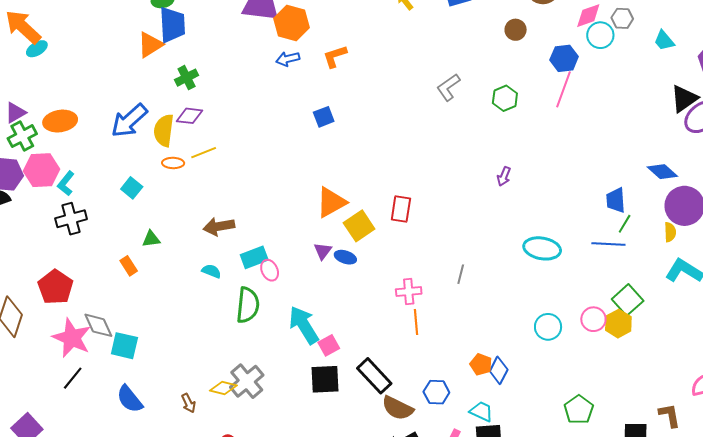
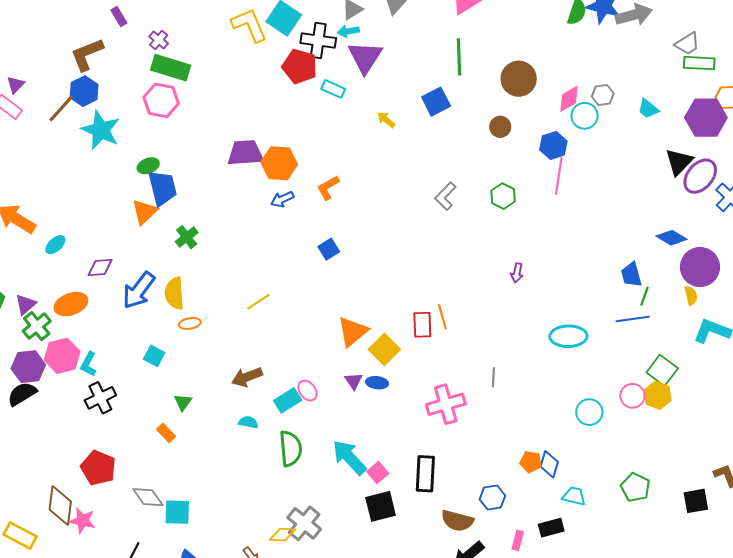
cyan ellipse: (37, 49) -> (55, 245), moved
purple diamond: (190, 116) -> (100, 268), moved
yellow line: (204, 153) -> (258, 302), moved
green triangle: (151, 239) -> (183, 402), turned -36
pink ellipse: (270, 270) -> (307, 391), moved
pink cross: (409, 292) -> (446, 404), size x1.5
orange line: (416, 322) -> (442, 317), moved
pink star: (72, 338) -> (83, 521), moved, size x0.7
black rectangle: (374, 376) -> (425, 474), moved, turned 57
cyan trapezoid: (481, 411) -> (574, 496), moved

